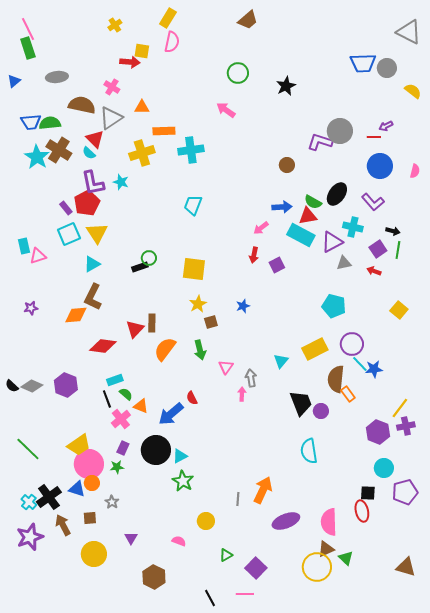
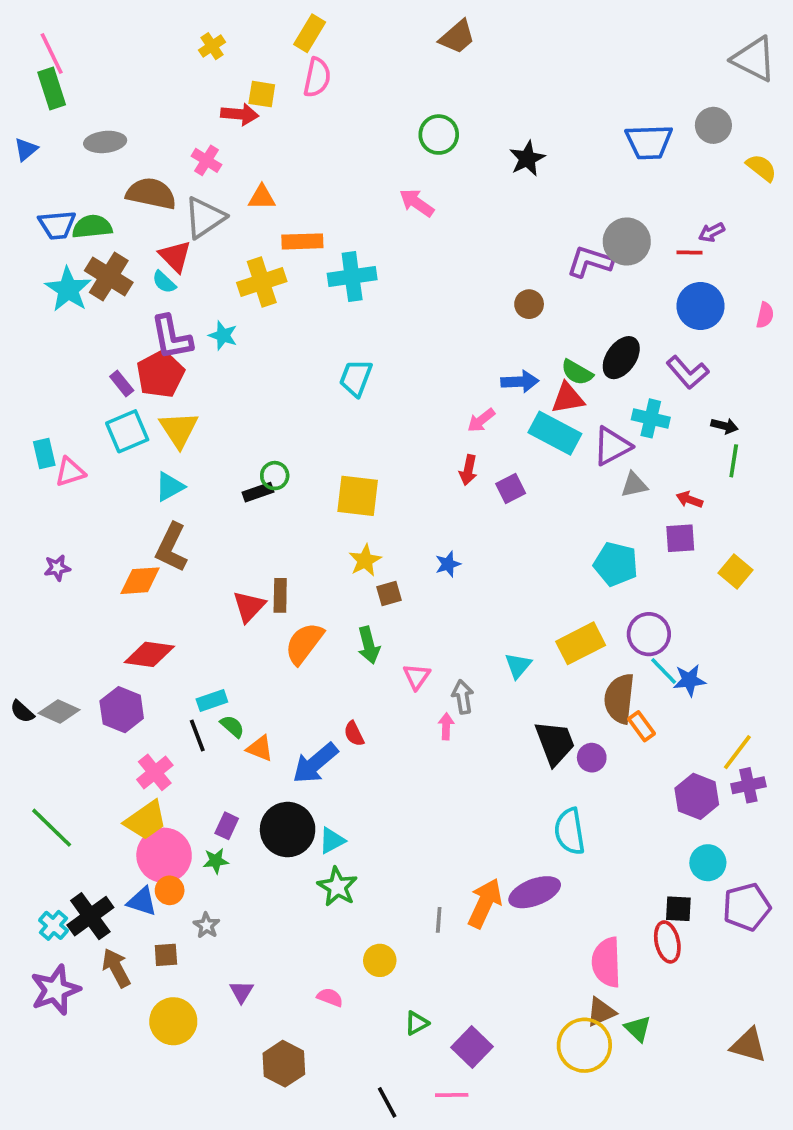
blue trapezoid: (363, 63) -> (649, 142), moved
purple square: (378, 249) -> (680, 538), moved, turned 30
red diamond: (103, 346) -> (149, 654), moved
pink cross: (121, 419) -> (155, 772), moved
purple ellipse: (286, 521) -> (535, 892), moved

